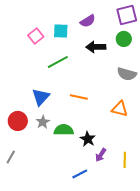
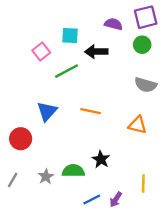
purple semicircle: (88, 21) -> (113, 24), moved, turned -133
pink square: (36, 36) -> (41, 52), moved
black arrow: (96, 47) -> (96, 52), moved
gray star: (43, 122) -> (46, 177), moved
green semicircle: (64, 130) -> (73, 171), moved
purple arrow: (101, 155) -> (116, 199), moved

